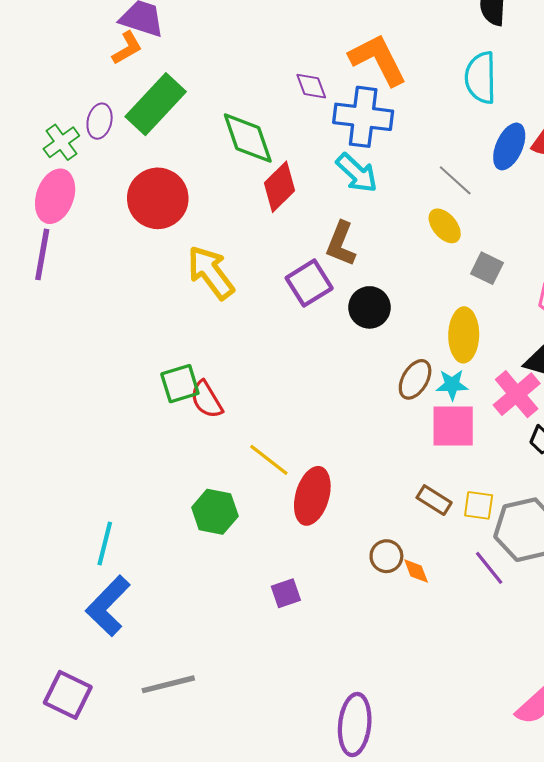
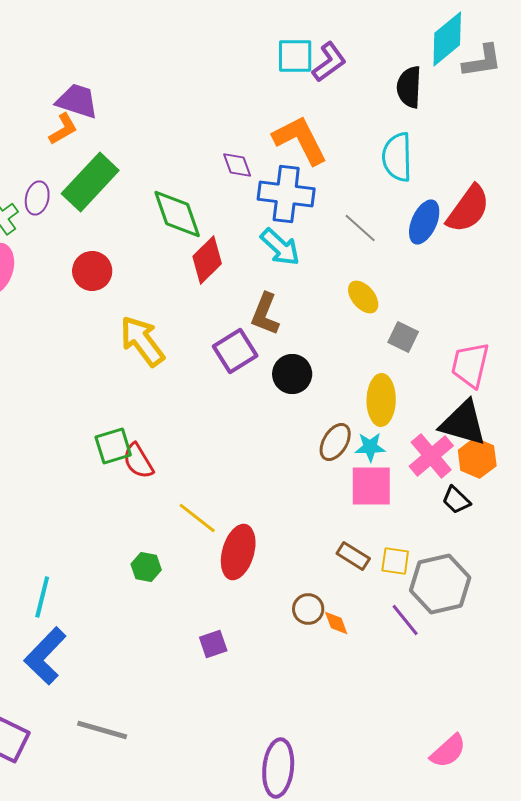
gray line: (455, 180) -> (360, 228), moved
red circle: (158, 198) -> (92, 271), size x0.7
green hexagon: (215, 512) -> (146, 567), size x0.7
gray line: (168, 684) -> (102, 730), turned 30

